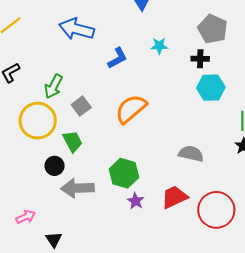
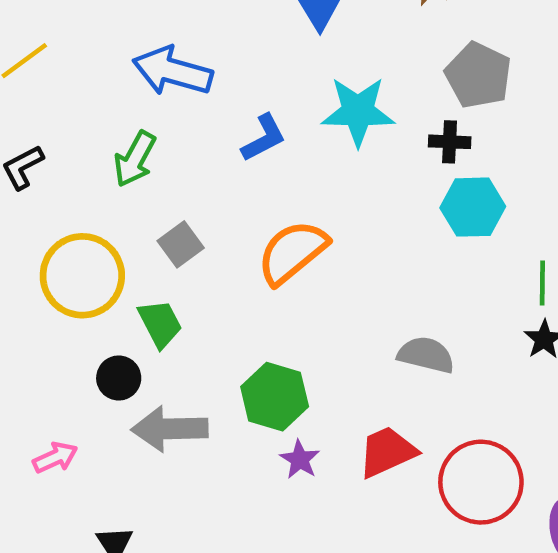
cyan star: (159, 46) -> (358, 111), size x1.8
green arrow: (54, 86) -> (135, 159), moved
pink arrow: (26, 217) -> (55, 457), moved

